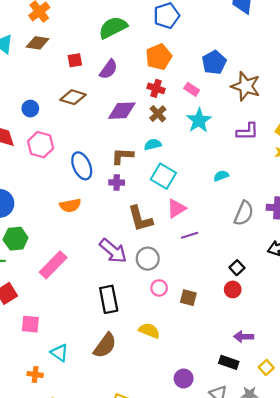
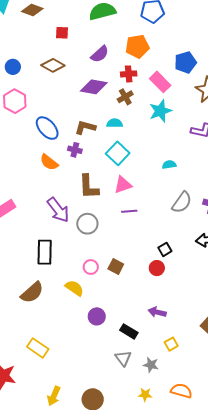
purple semicircle: (109, 69) -> (100, 54), moved
red cross: (156, 88) -> (129, 74), turned -35
pink rectangle: (192, 89) -> (160, 82), size x1.5
blue ellipse: (82, 166) -> (47, 128), turned -30
orange semicircle: (70, 205) -> (49, 162), moved, turned 36
pink circle: (159, 288) -> (91, 267), moved
black rectangle: (229, 362) -> (129, 331), moved
purple circle: (184, 378) -> (97, 316), moved

